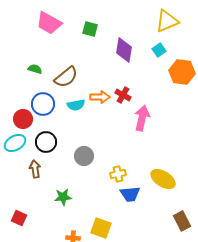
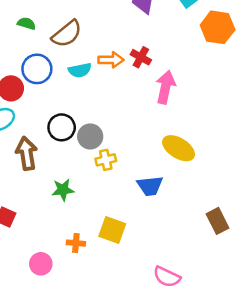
black circle: (46, 142) -> (62, 127), moved
brown arrow: (35, 169) -> (27, 153), size x1.4
yellow cross: (118, 174) -> (106, 160), moved
yellow ellipse: (163, 179) -> (179, 148), moved

